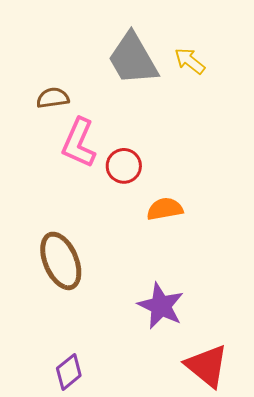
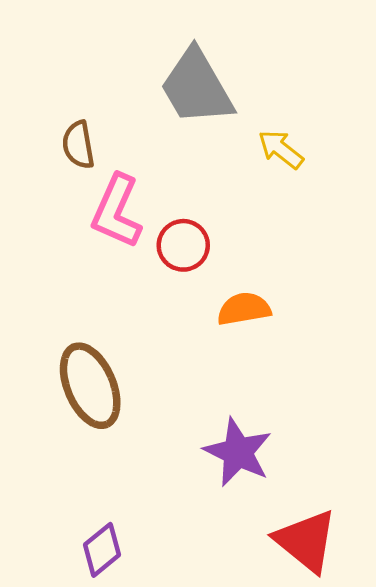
yellow arrow: (190, 61) -> (281, 149), moved
brown semicircle: (53, 98) -> (78, 145), turned -92

